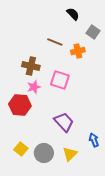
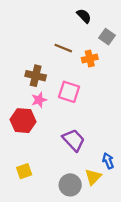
yellow square: (21, 149) -> (24, 171), turned 32
gray circle: (44, 153) -> (70, 185), moved
yellow triangle: (70, 154) -> (93, 177), moved

